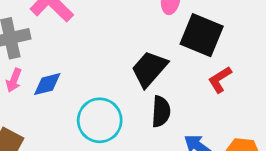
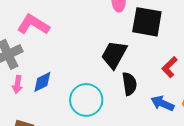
red L-shape: (220, 80) -> (169, 67), moved

